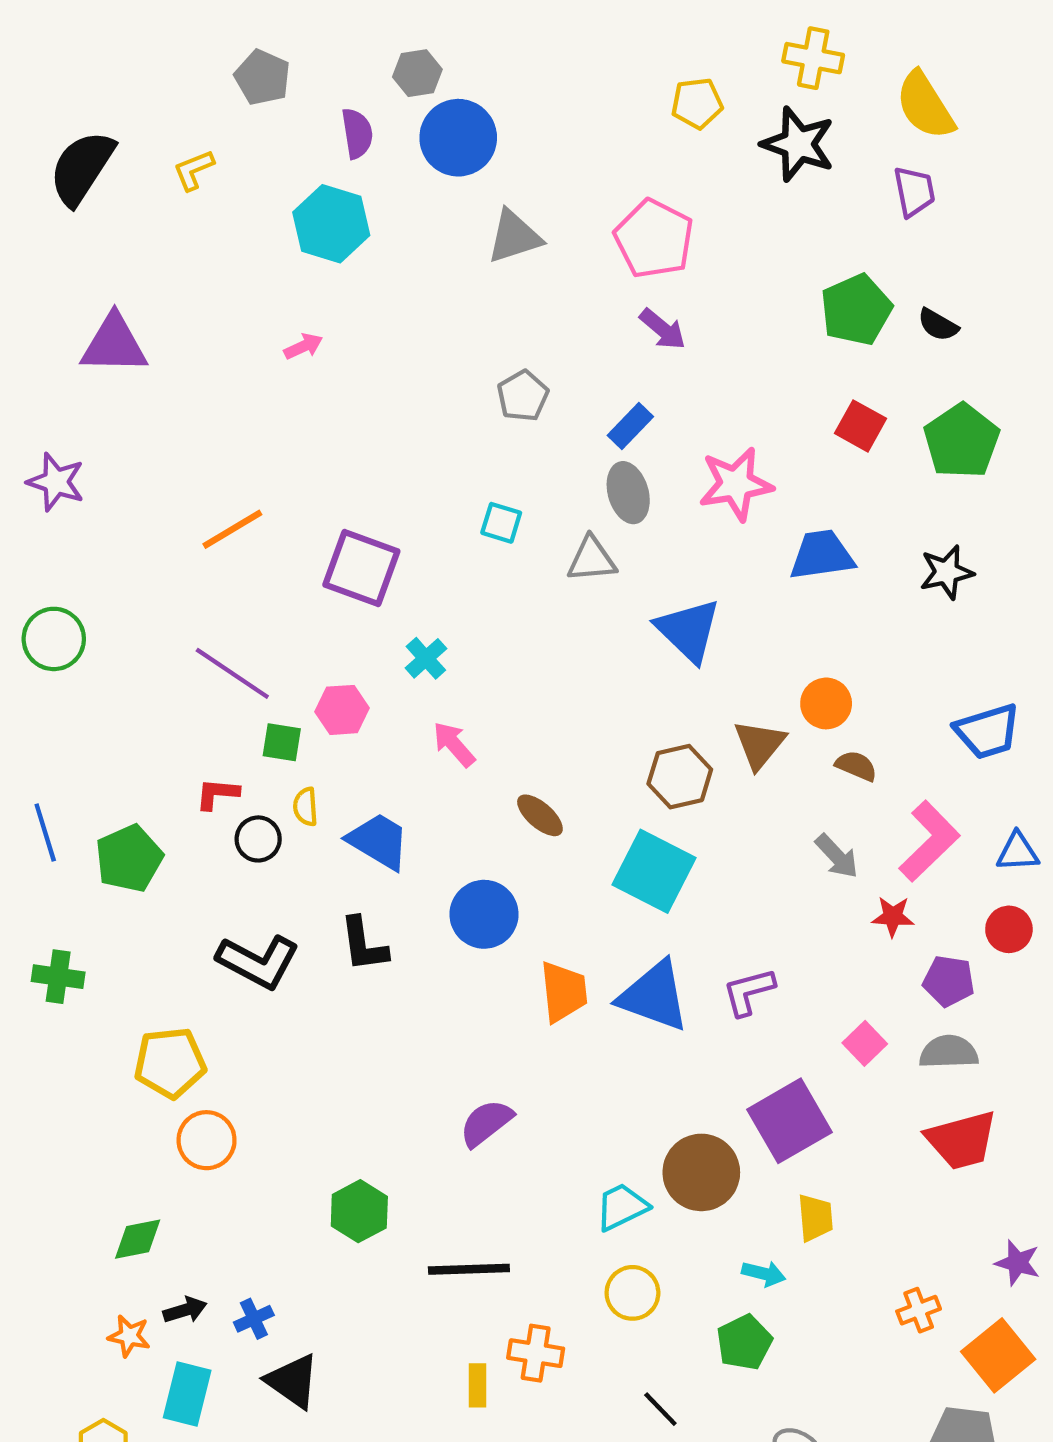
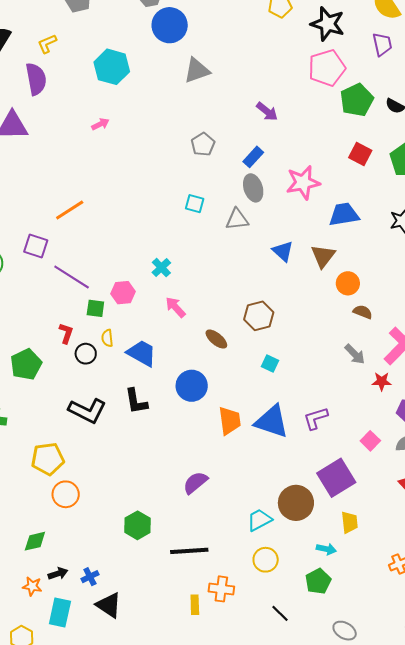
purple semicircle: (357, 133) -> (36, 79), moved, size x1.4
pink pentagon: (654, 239) -> (327, 68), moved, turned 30
purple square: (361, 568) -> (36, 246), moved, size x0.7
blue triangle: (688, 630) -> (283, 251), size x0.7
brown triangle: (759, 744) -> (323, 256), moved
brown hexagon: (680, 777) -> (259, 316), moved
red L-shape: (217, 794) -> (66, 333), turned 105
cyan square: (654, 871) -> (270, 364), size x0.5

